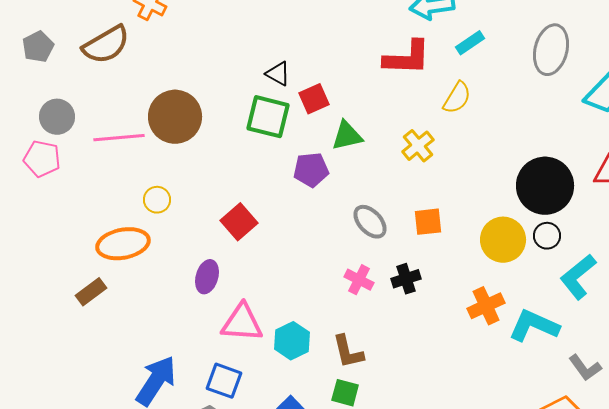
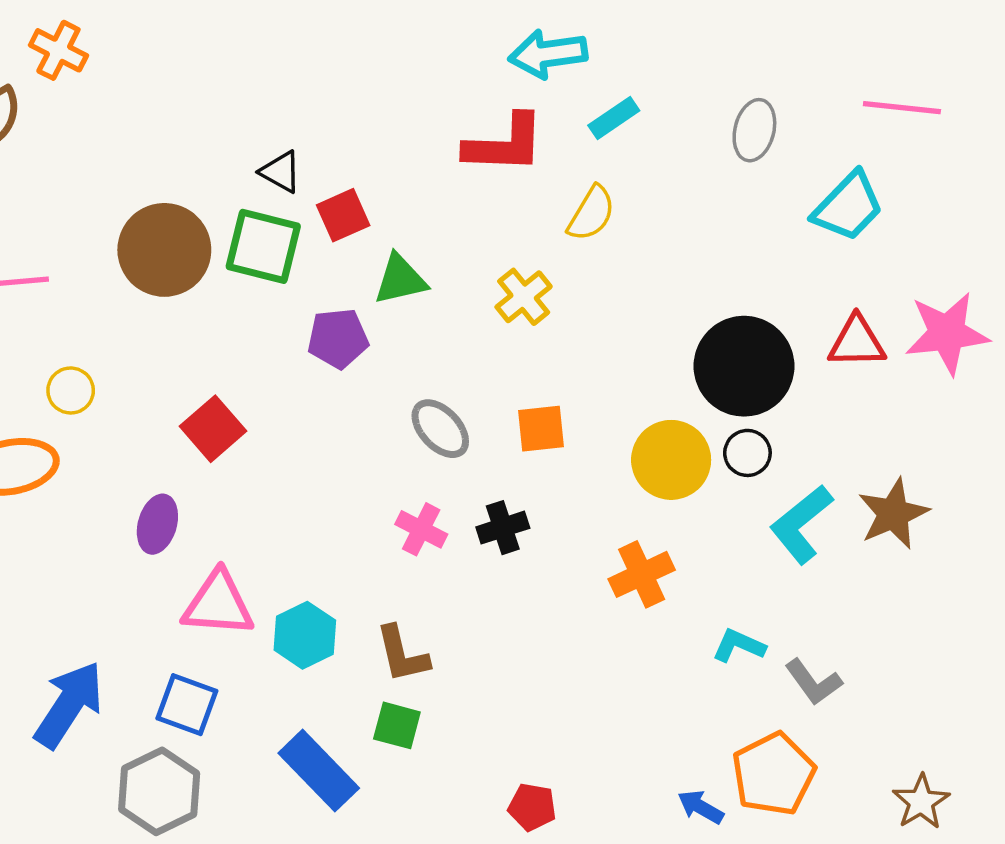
gray ellipse: (551, 50) -> (754, 130), size x0.7
brown circle: (175, 117) -> (164, 250), moved
cyan L-shape: (534, 326) -> (739, 646), moved, size x0.6

